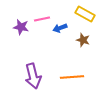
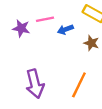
orange line: (72, 77) -> (79, 85), turned -60

